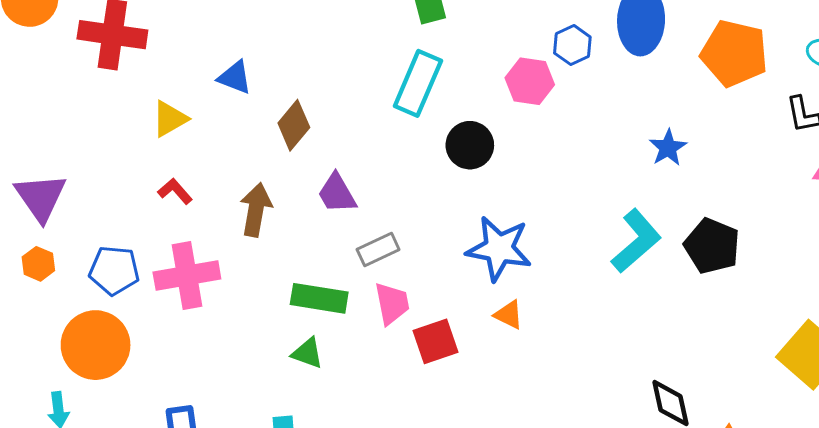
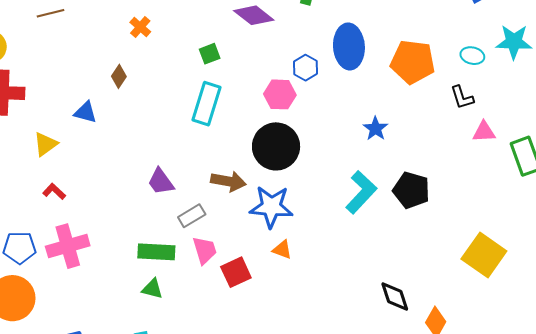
brown diamond: (294, 125) -> (119, 76), moved, size x0.7
black circle: (470, 145) -> (276, 146), moved, size x1.5
brown arrow: (256, 210) -> (228, 181), moved, turned 96

